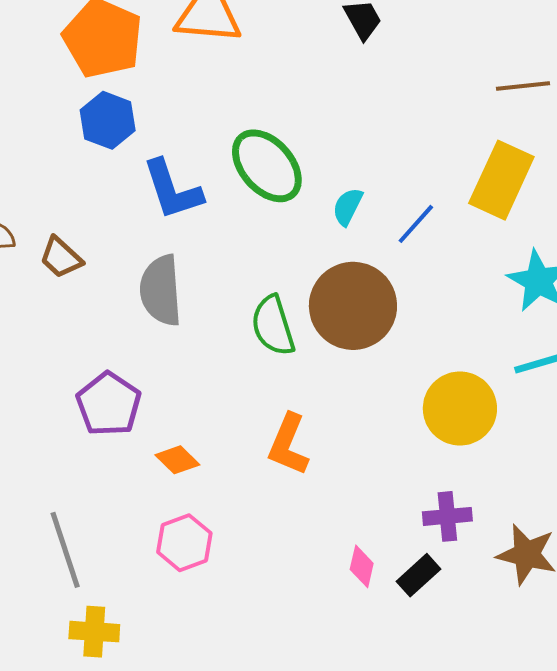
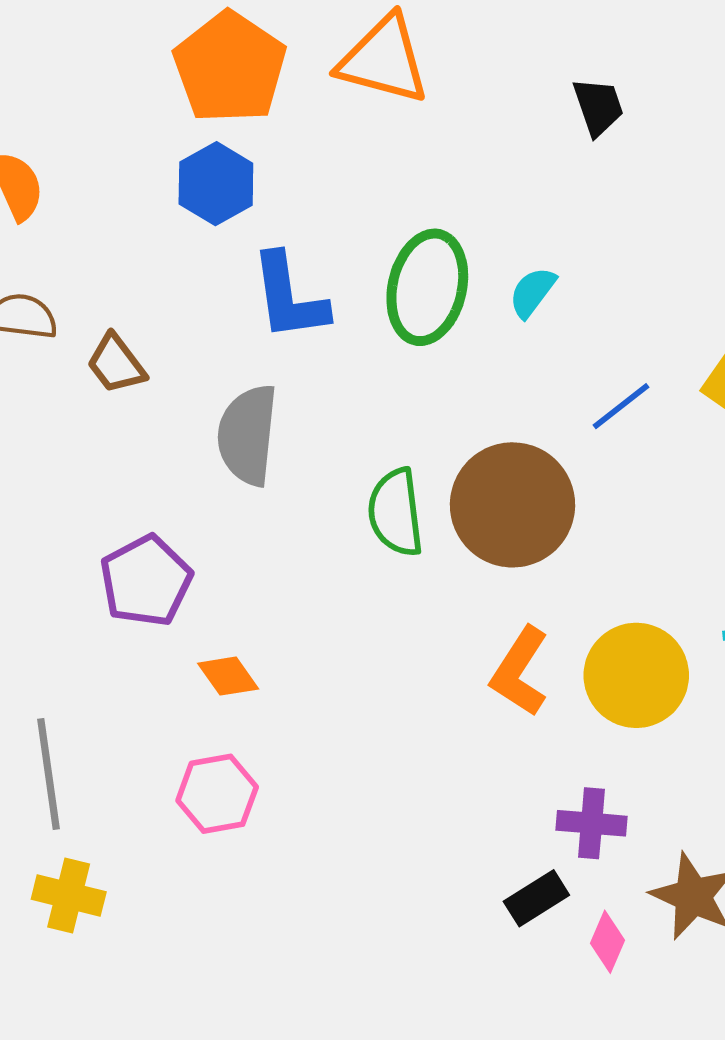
green ellipse: (267, 166) -> (427, 287), turned 44
cyan semicircle: (348, 207) -> (532, 292), moved
orange L-shape: (288, 445) -> (520, 672), moved
pink diamond: (362, 566) -> (608, 942), moved

